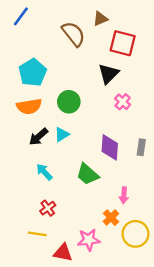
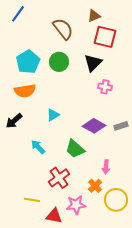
brown triangle: (100, 19) -> (94, 16), moved
green circle: (69, 102) -> (59, 62), moved
pink cross: (123, 102) -> (105, 87), turned -32
black arrow: (38, 137) -> (14, 121), moved
purple diamond: (110, 147) -> (94, 126), turned -65
gray rectangle: (141, 147) -> (121, 126), turned 64
red cross: (48, 208) -> (59, 178), moved, size x1.5

